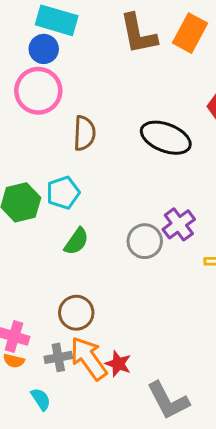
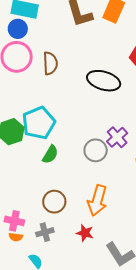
brown semicircle: (84, 133) -> (50, 63), moved
cyan pentagon: (63, 193) -> (39, 123), size x1.5
orange arrow: (89, 358) -> (97, 200), moved, turned -124

